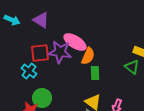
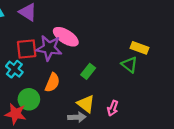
orange semicircle: (88, 56) -> (52, 83), moved
green rectangle: (95, 73) -> (88, 71), turned 40

